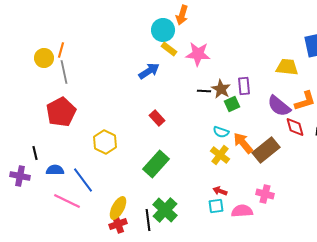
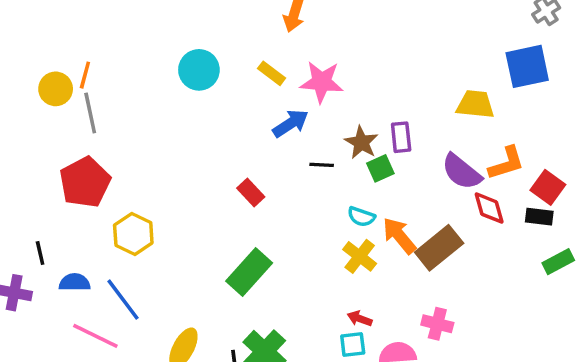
cyan circle: (163, 30) -> (199, 70), moved
blue arrow: (149, 71) -> (291, 123), moved
black line: (204, 91) -> (322, 165), moved
yellow hexagon: (105, 142) -> (133, 234), moved

